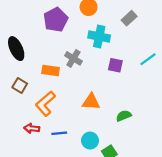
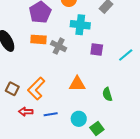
cyan line: (148, 59) -> (126, 55), moved
orange rectangle: (51, 71) -> (38, 39), moved
brown square: (20, 85) -> (12, 89), moved
green semicircle: (124, 116) -> (107, 94), turned -80

